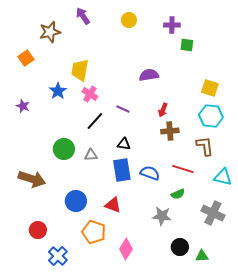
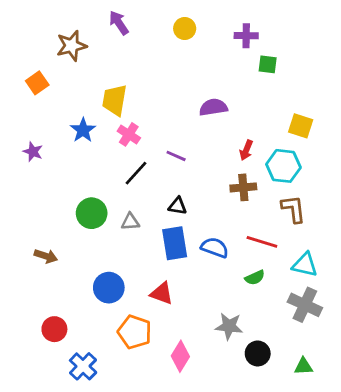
red arrow: (163, 110) -> (246, 150), moved
cyan hexagon: (211, 116) -> (283, 166), moved
cyan triangle: (223, 177) -> (305, 265), moved
brown arrow: (32, 179) -> (46, 256), size x0.6
gray star: (162, 216) -> (229, 326), moved
green triangle: (202, 256) -> (303, 366), moved

